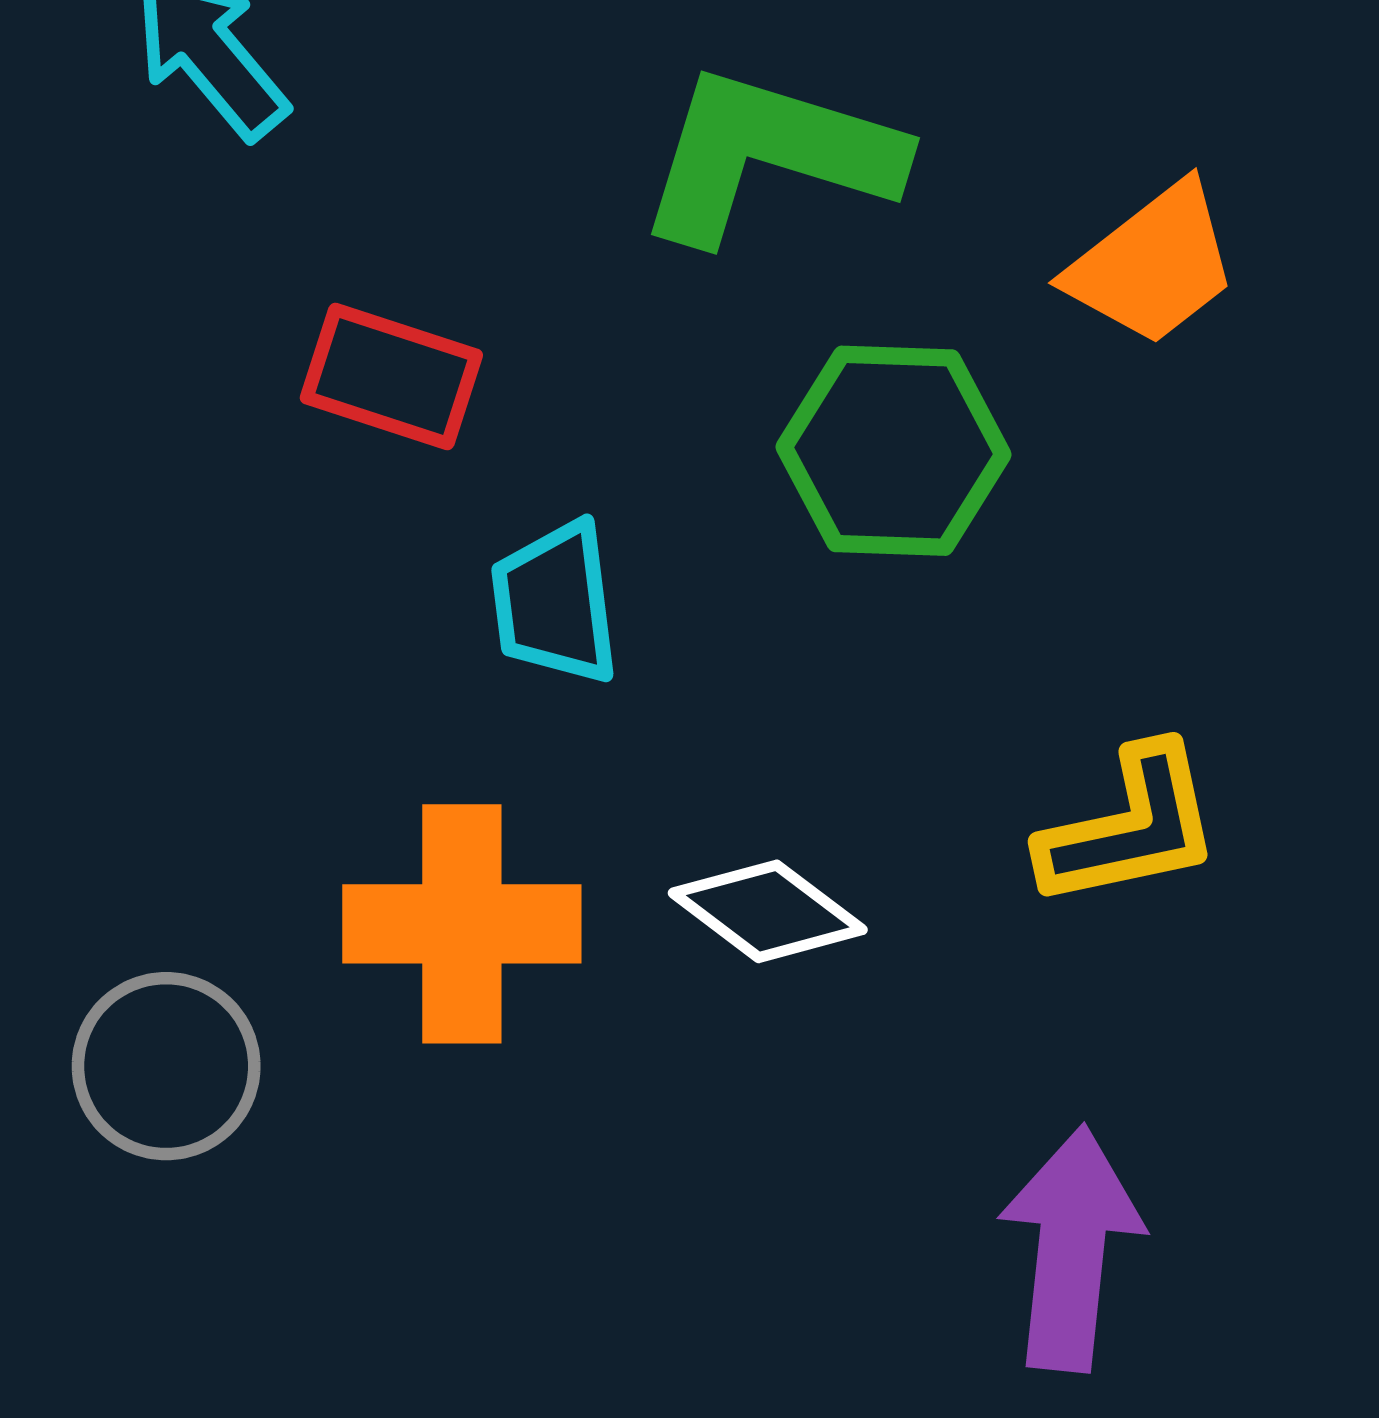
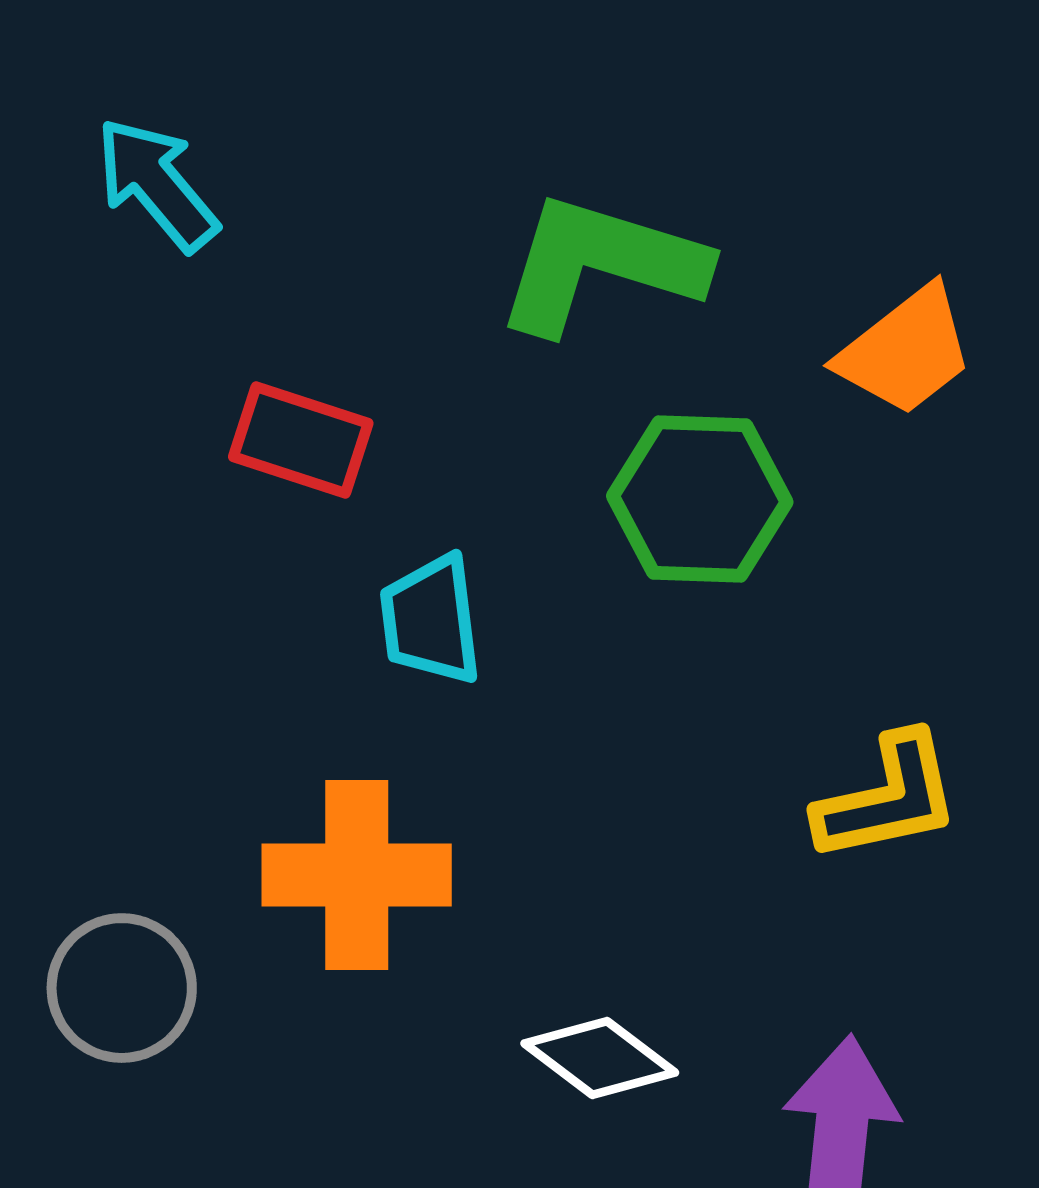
white diamond: (768, 911) -> (600, 1058), moved

